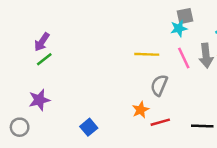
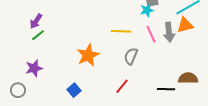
orange star: (141, 110) -> (88, 55), moved, size x1.6
red line: (160, 122) -> (122, 86), moved, turned -35

